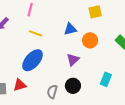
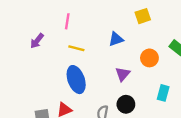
orange circle: (90, 40) -> (149, 58), moved
blue ellipse: (33, 60) -> (76, 80), turned -55

